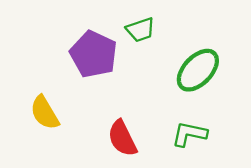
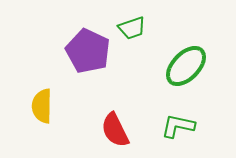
yellow semicircle: (45, 113) -> (42, 106), turned 32

